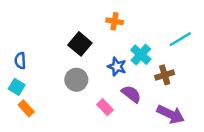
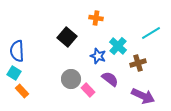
blue semicircle: (20, 61) -> (17, 51), size x1.5
gray circle: (76, 80) -> (71, 79), moved

